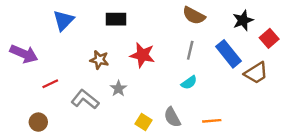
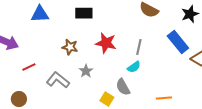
blue triangle: (63, 20) -> (40, 14), turned 42
gray line: (190, 50) -> (139, 47), moved
cyan semicircle: (189, 83) -> (134, 67), moved
gray semicircle: (172, 117) -> (123, 87), moved

